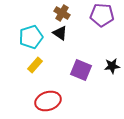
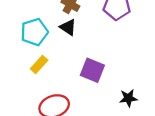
black star: (112, 66) -> (128, 98), moved

